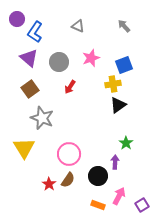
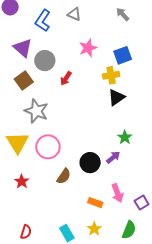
blue L-shape: (35, 32) -> (43, 21), moved
gray circle: (59, 62) -> (45, 61), moved
pink circle: (69, 154) -> (48, 147), moved
purple arrow: (115, 162) -> (113, 157), turned 48
black circle: (98, 176) -> (90, 163), moved
red star: (49, 184) -> (22, 182), moved
pink arrow: (119, 196) -> (117, 193), turned 132

